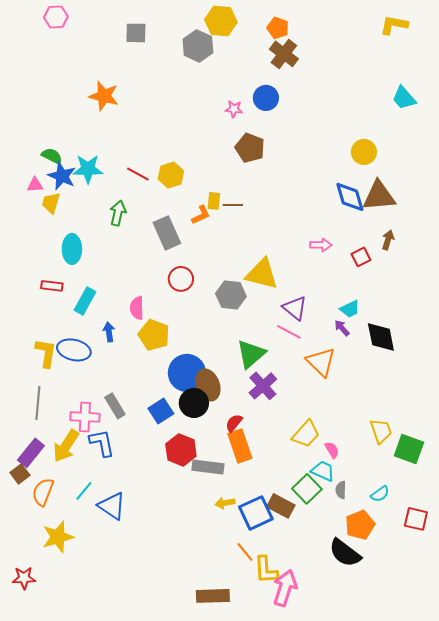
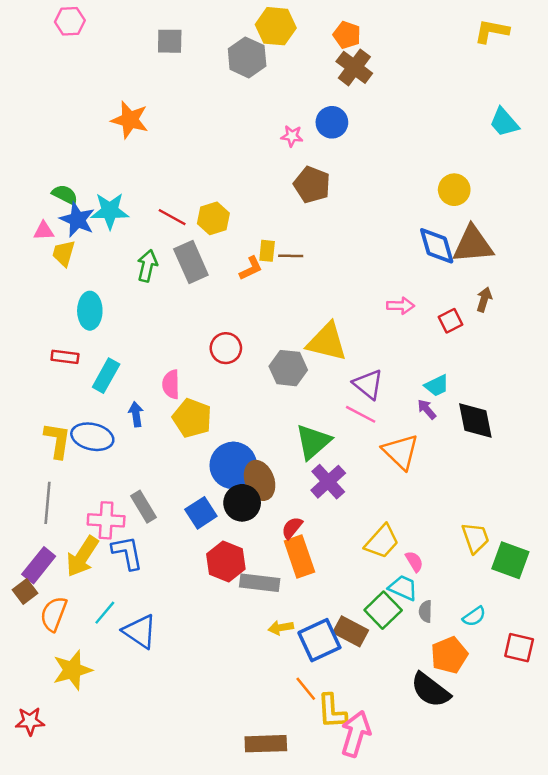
gray rectangle: (167, 233) -> (191, 262), moved

